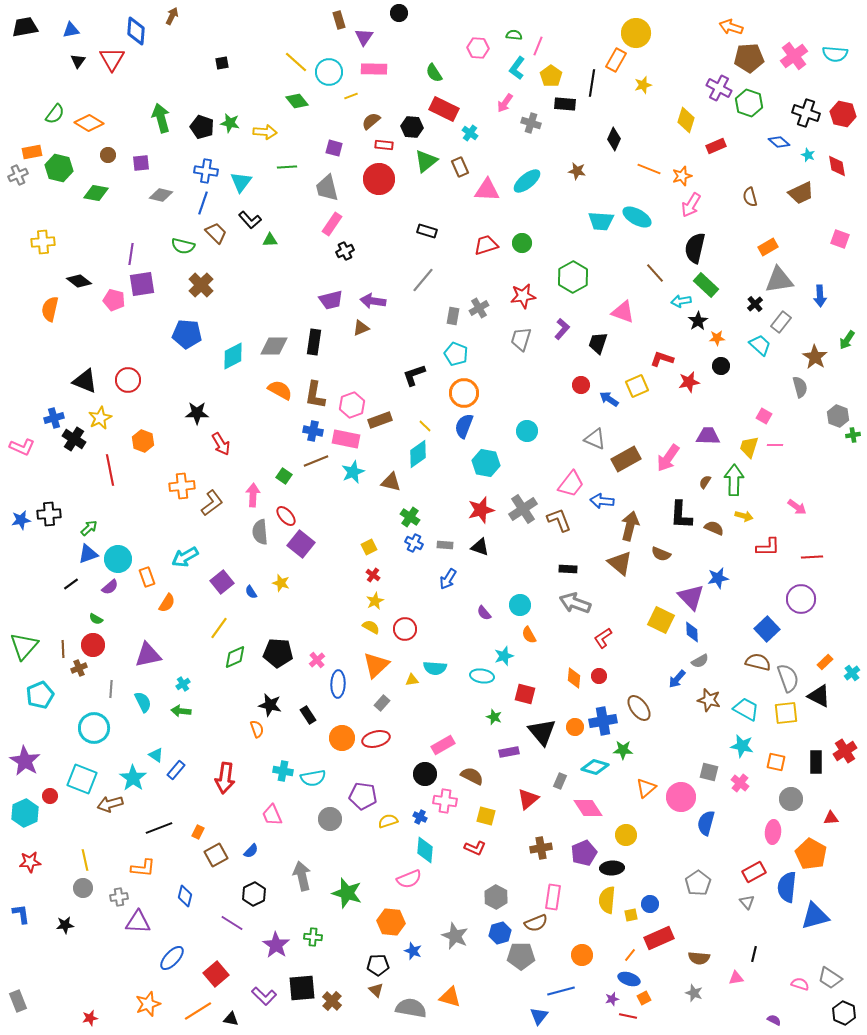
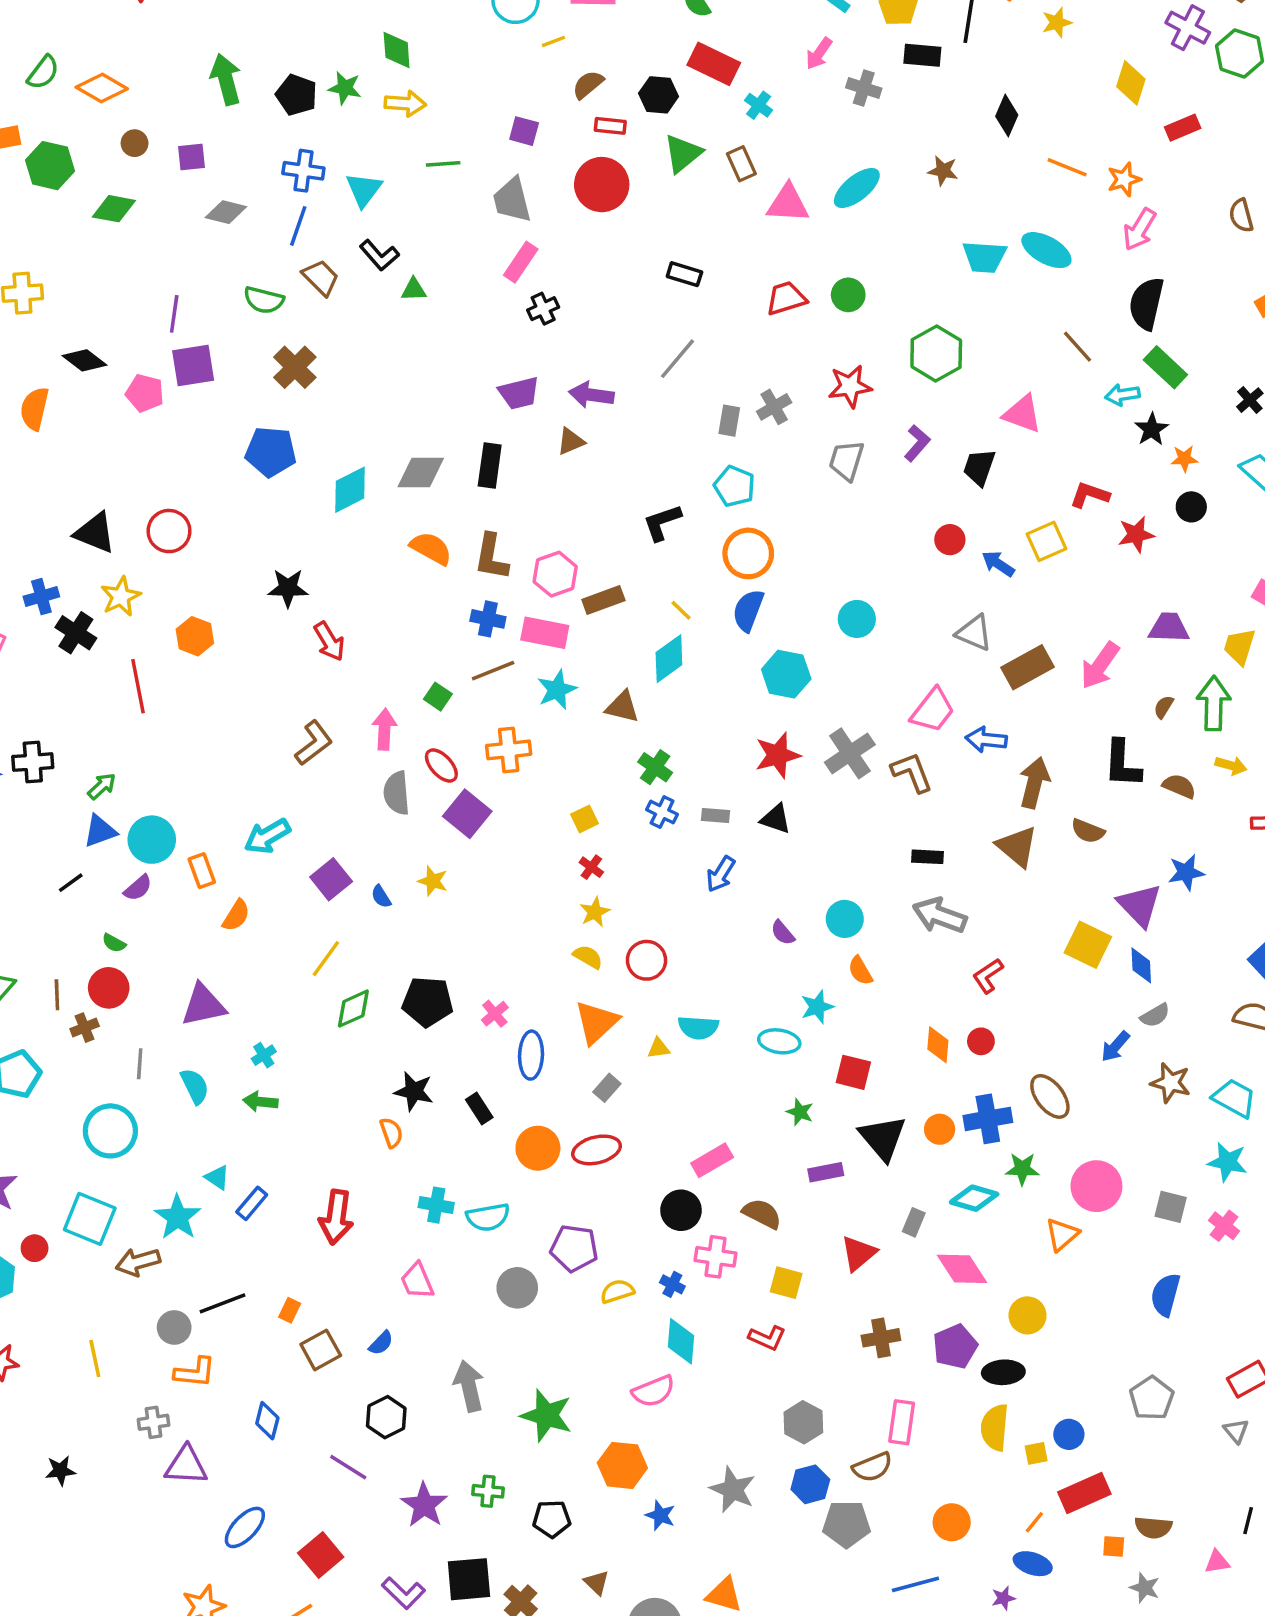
green diamond: (297, 101) -> (397, 50), moved, turned 35
orange cross: (182, 486) -> (509, 750), moved
pink circle: (681, 797) -> (1096, 1186), moved
gray circle: (83, 888) -> (174, 1327), moved
black pentagon: (378, 965) -> (552, 1519), moved
orange square: (644, 998) -> (1114, 1546), moved, turned 32

